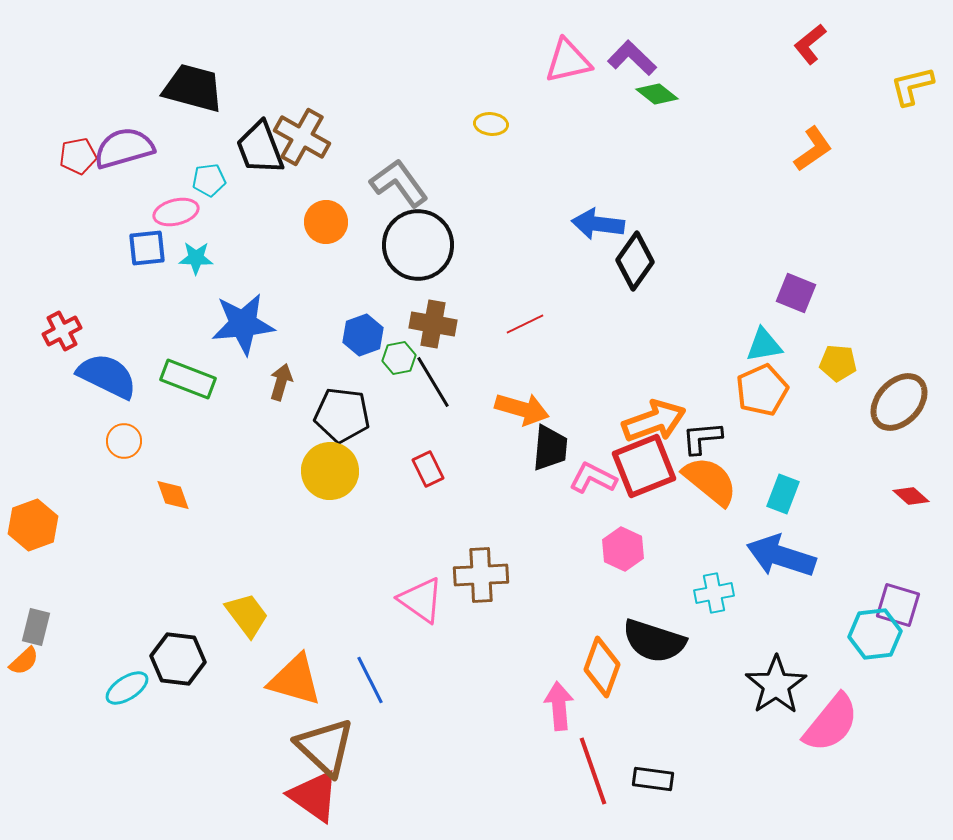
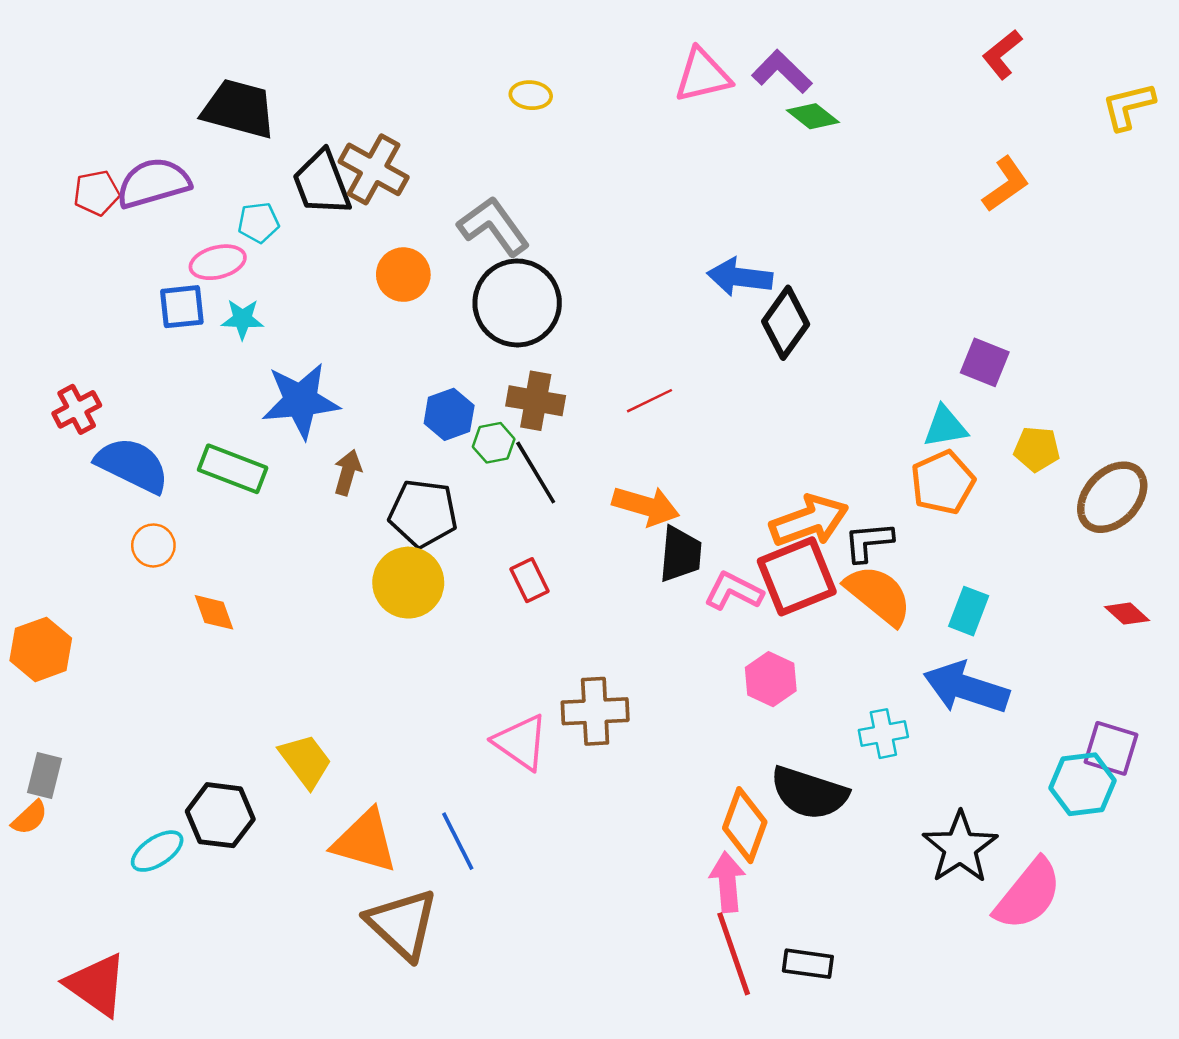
yellow ellipse: (491, 124) -> (531, 95), moved
pink arrow: (559, 706) -> (727, 882), moved
red triangle: (314, 796) -> (96, 985), moved

